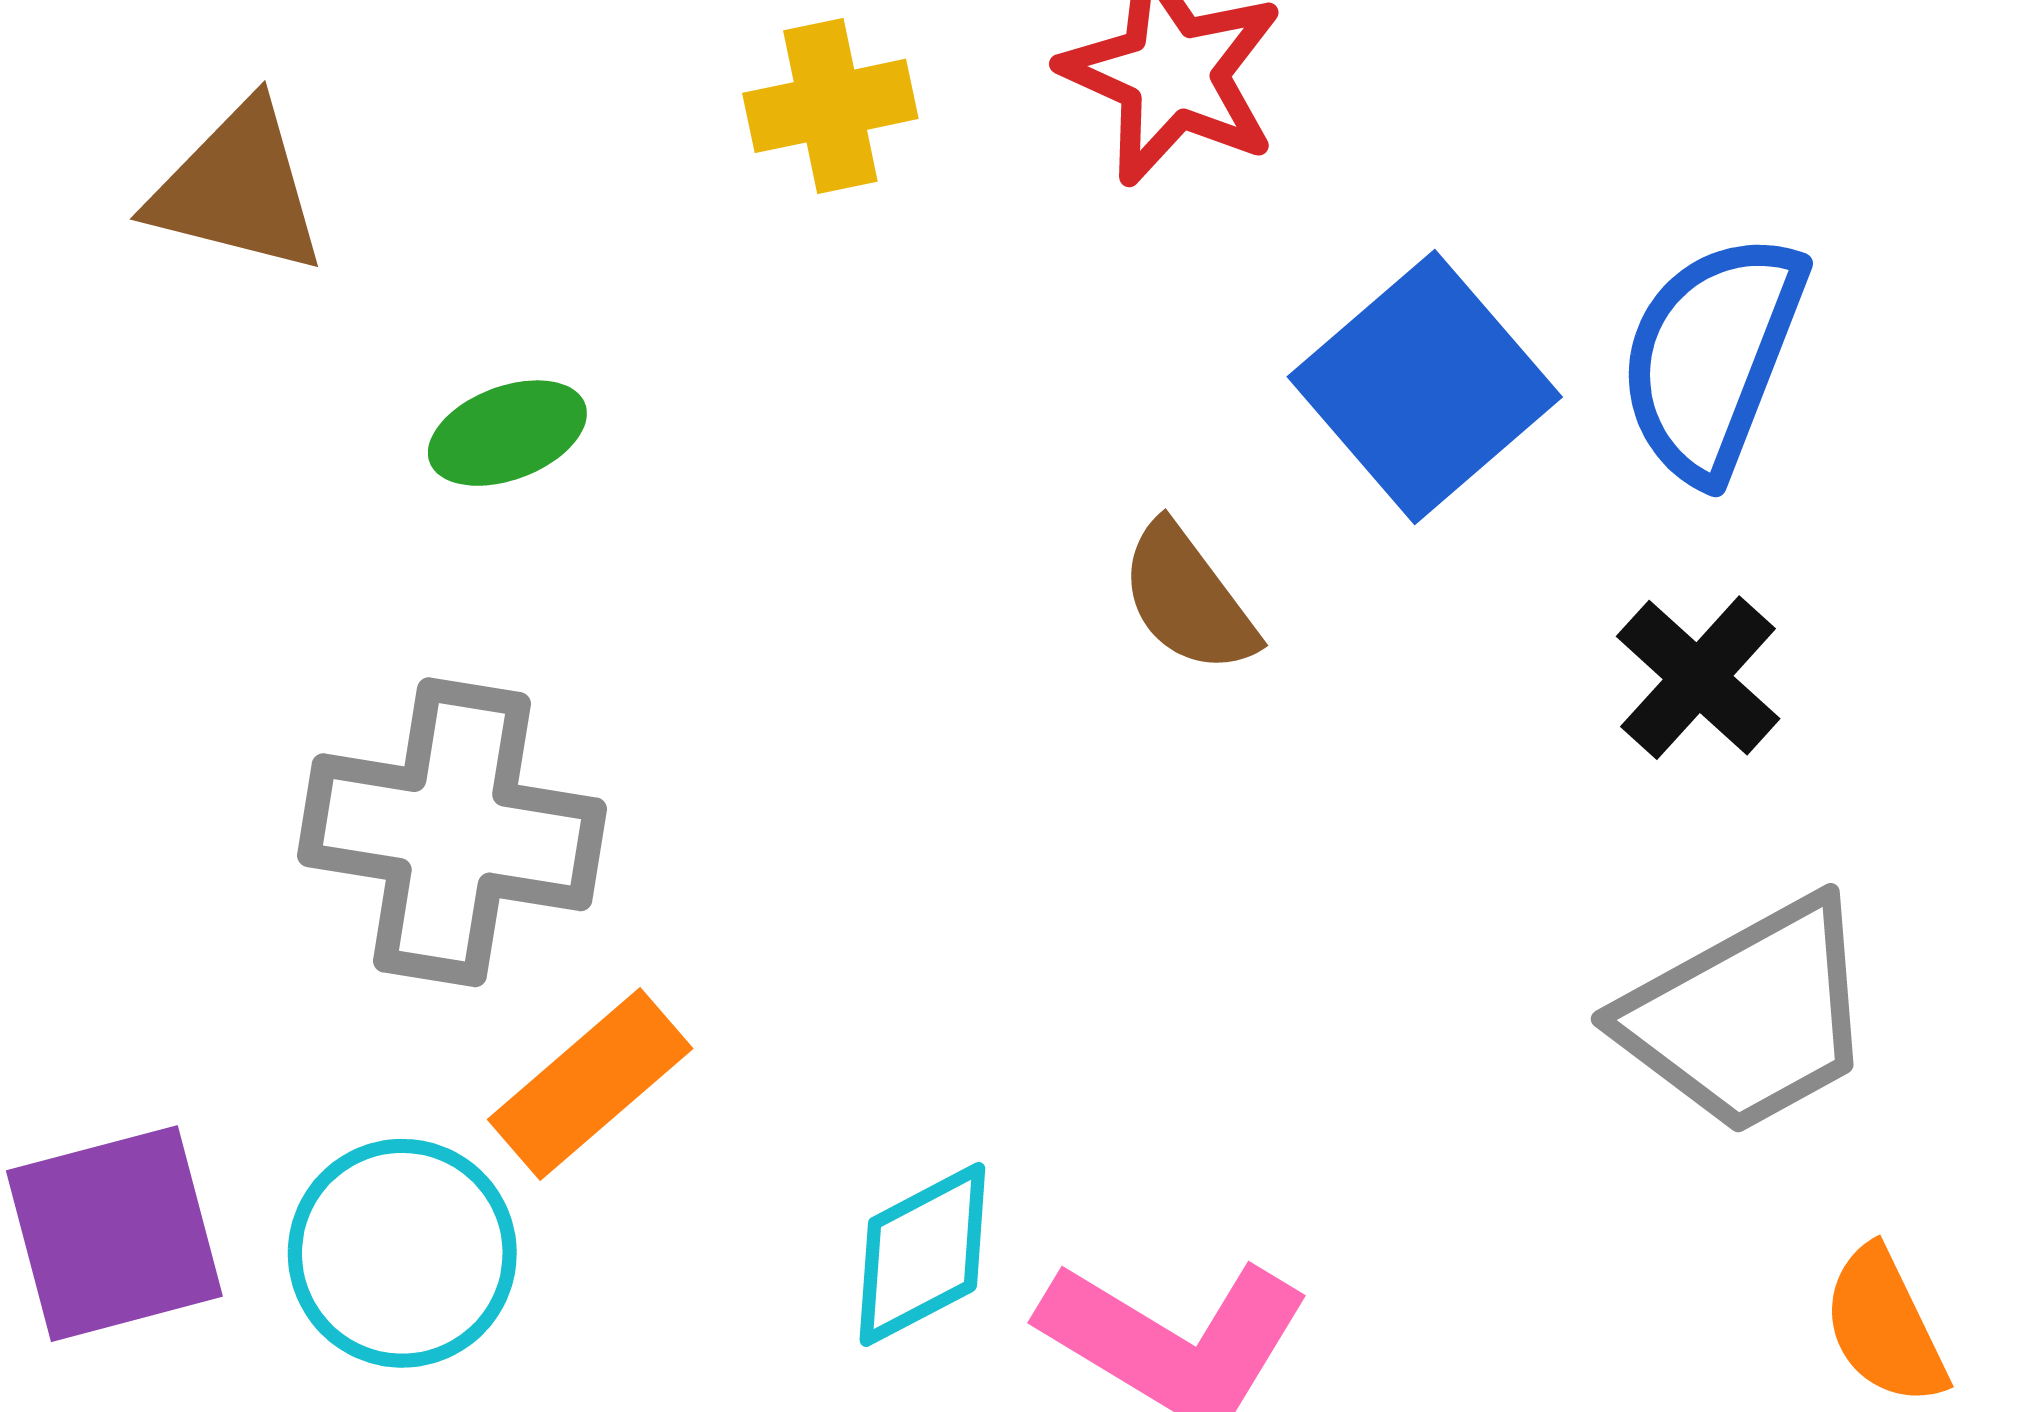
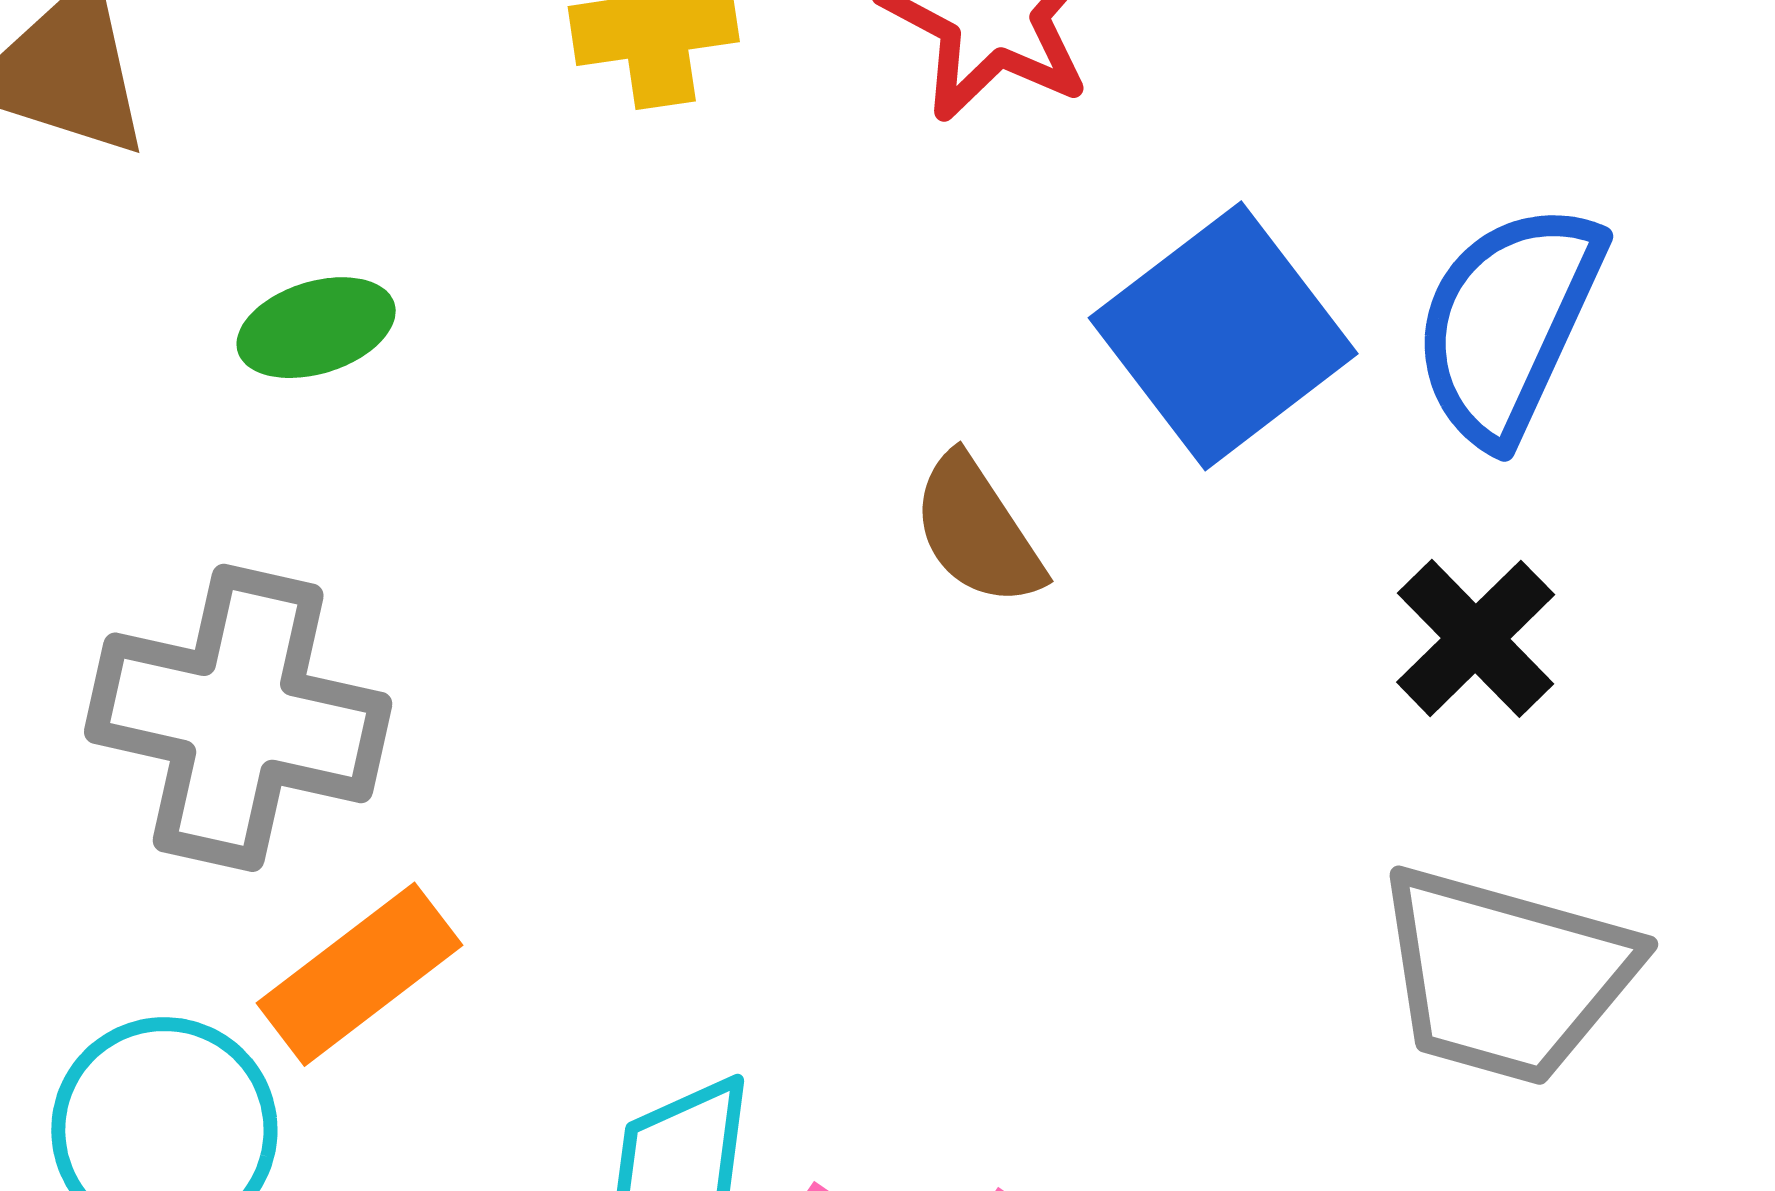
gray trapezoid: (1749, 1016) -> (1506, 975), turned 41

